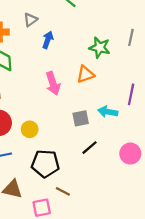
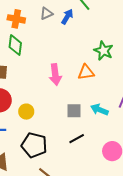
blue arrow: (48, 40) -> (67, 17), moved

